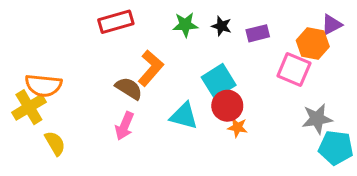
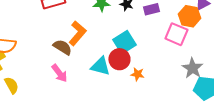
red circle: (227, 106) -> (119, 59), moved
gray star: (317, 119) -> (192, 68), turned -30
pink arrow: (125, 126) -> (59, 73), turned -60

